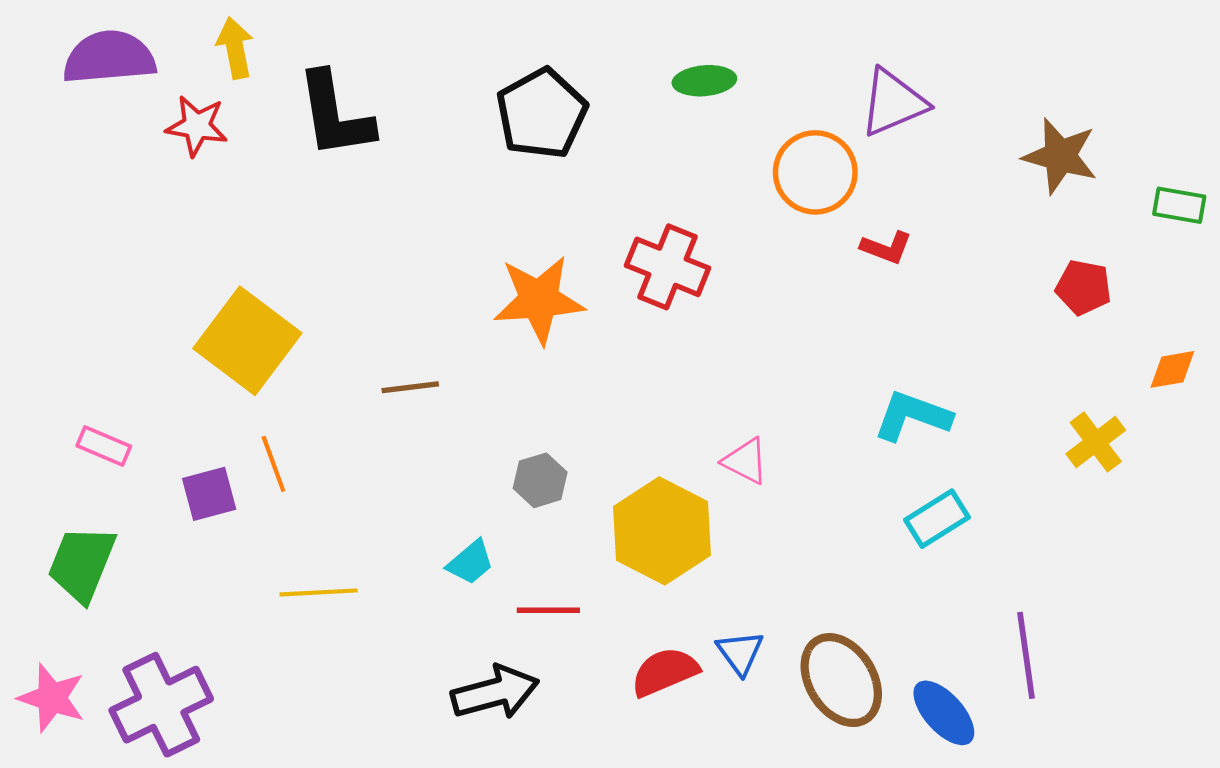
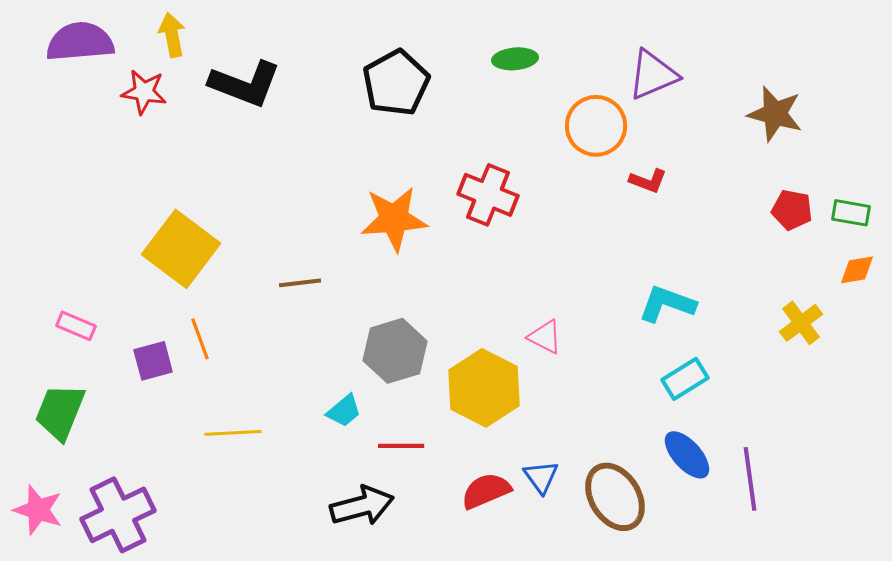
black L-shape: (335, 115) -> (245, 84), turned -60
green rectangle: (1179, 205) -> (851, 213), moved
gray hexagon: (540, 480) -> (395, 351), size x1.6
blue ellipse: (944, 713) -> (687, 455), moved

